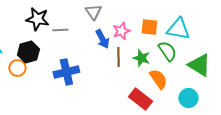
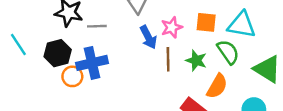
orange circle: (17, 68) -> (72, 76), moved
blue cross: (66, 72) -> (92, 63), moved
orange semicircle: (158, 79) -> (217, 86), turned 65

